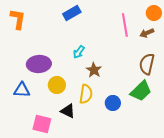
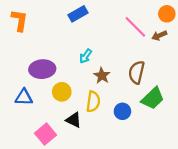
pink line: (125, 25) -> (135, 27), turned -35
brown semicircle: (147, 64) -> (137, 72), moved
pink square: (42, 124) -> (46, 134), turned 36

